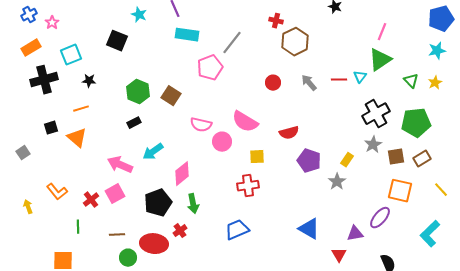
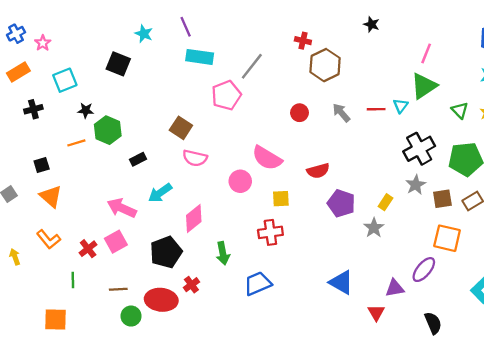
black cross: (44, 80) -> (33, 109), size x0.6
green hexagon: (138, 92) -> (108, 130), moved
pink semicircle: (201, 125) -> (195, 158), moved
orange triangle: (77, 138) -> (51, 196), moved
green arrow: (193, 204) -> (223, 253), moved

